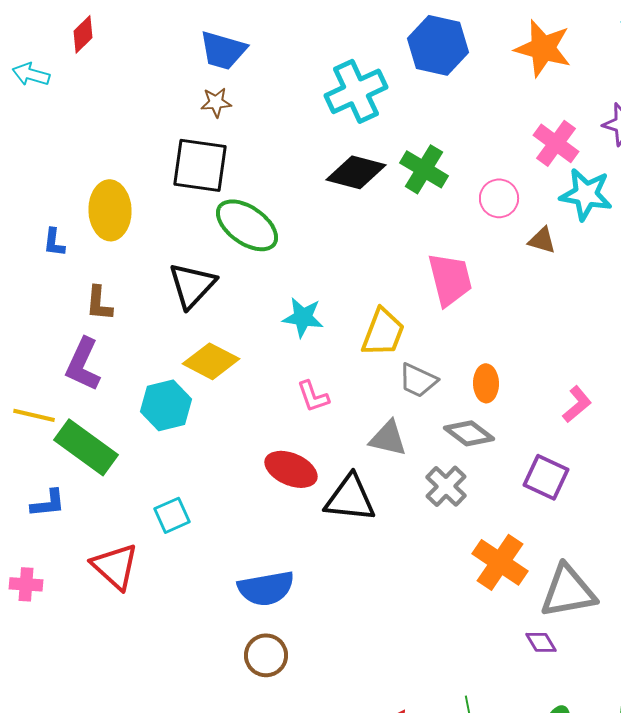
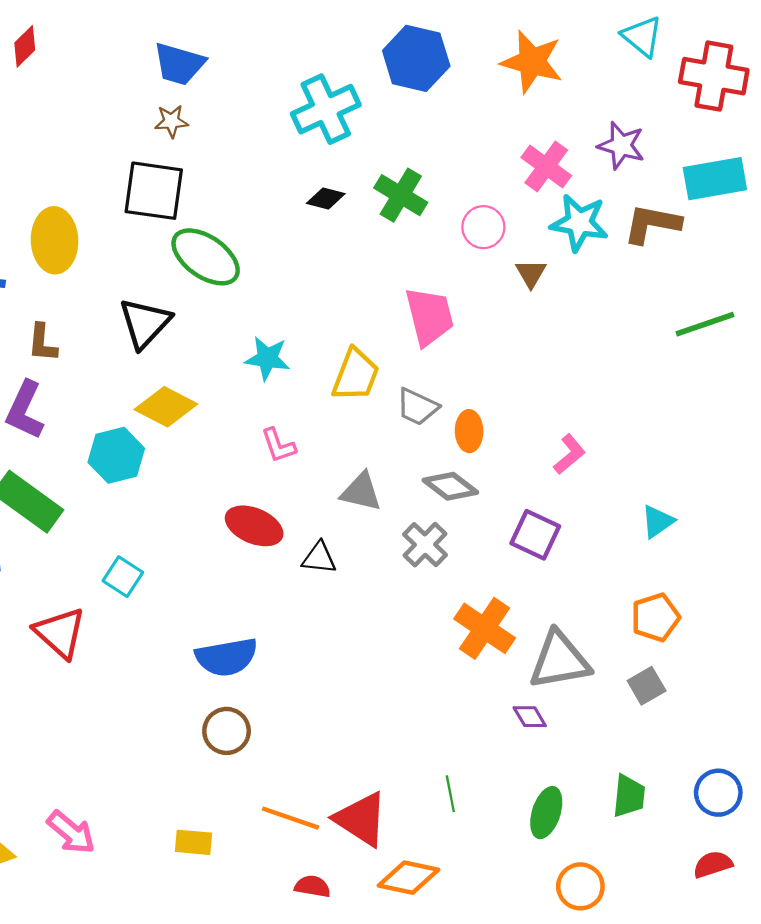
black diamond: (356, 172) -> (326, 198), size x0.6
brown triangle: (542, 240) -> (531, 273), turned 44
gray trapezoid: (418, 380) -> (417, 407), moved
black triangle: (350, 498) -> (319, 558), size x0.6
cyan square: (172, 515) -> (123, 577), turned -33

